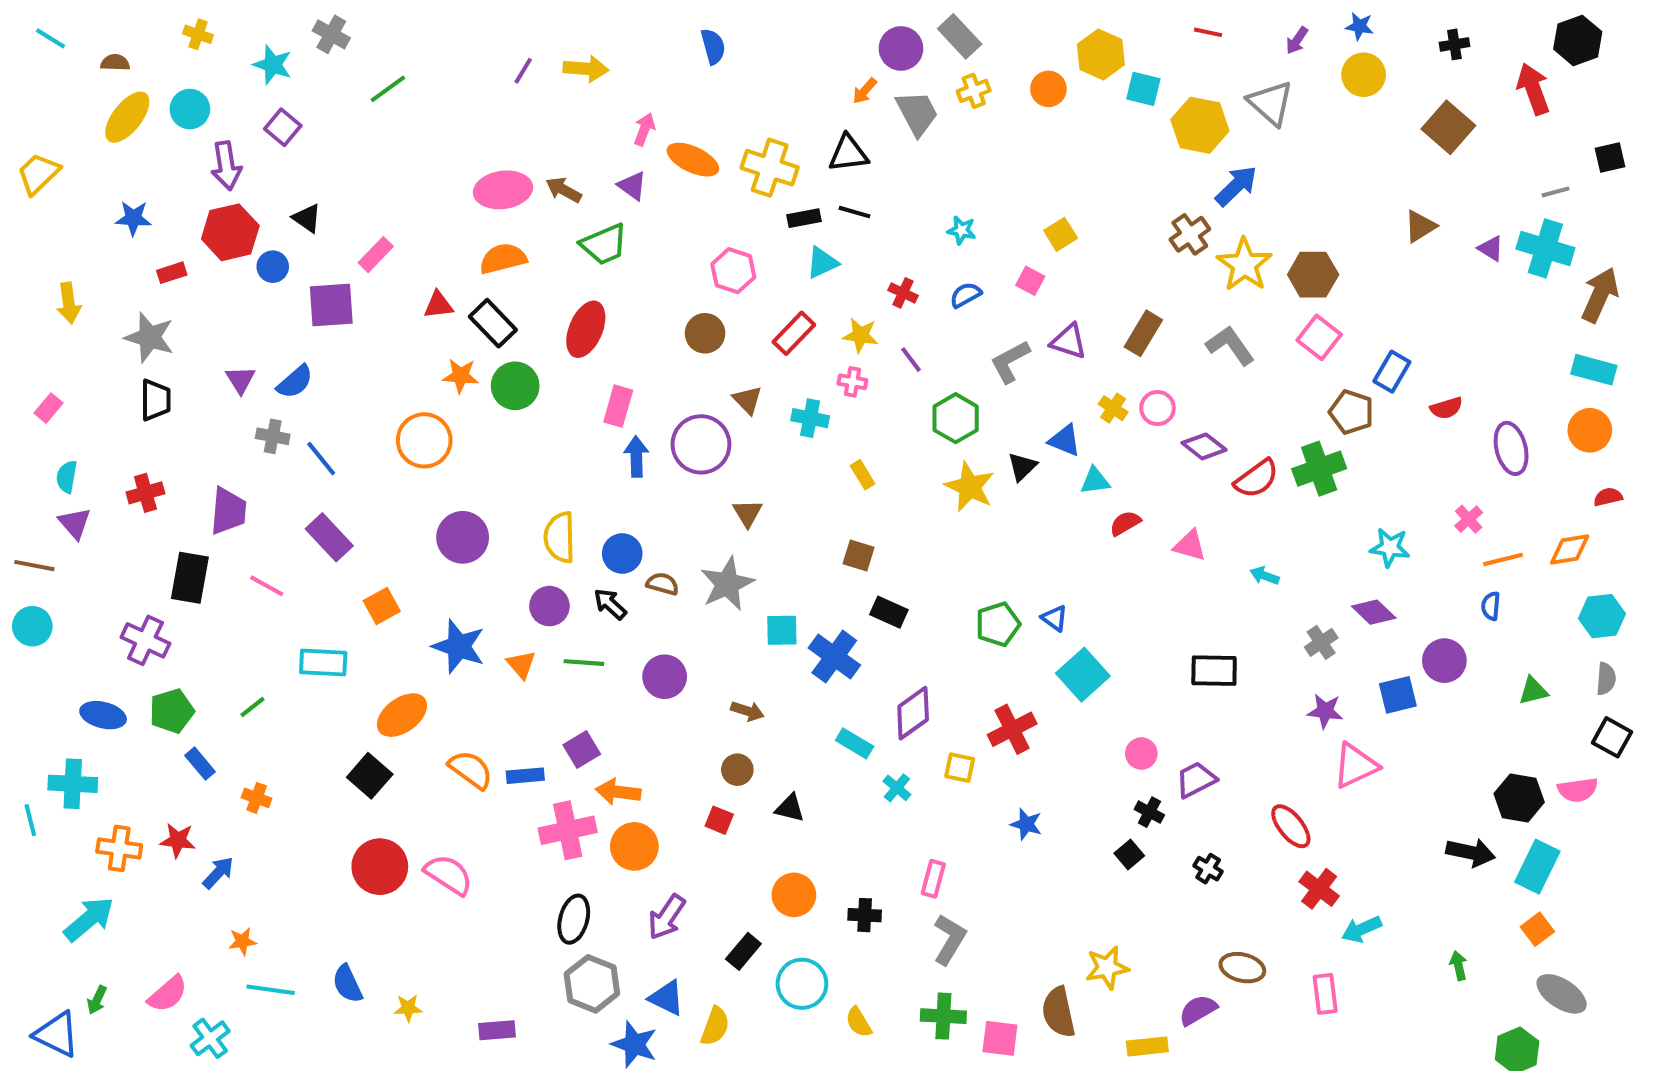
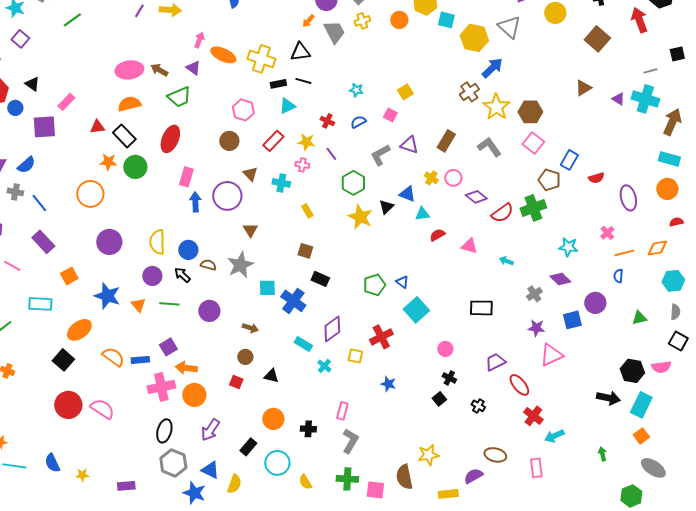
purple trapezoid: (1196, 780) -> (495, 362), moved

